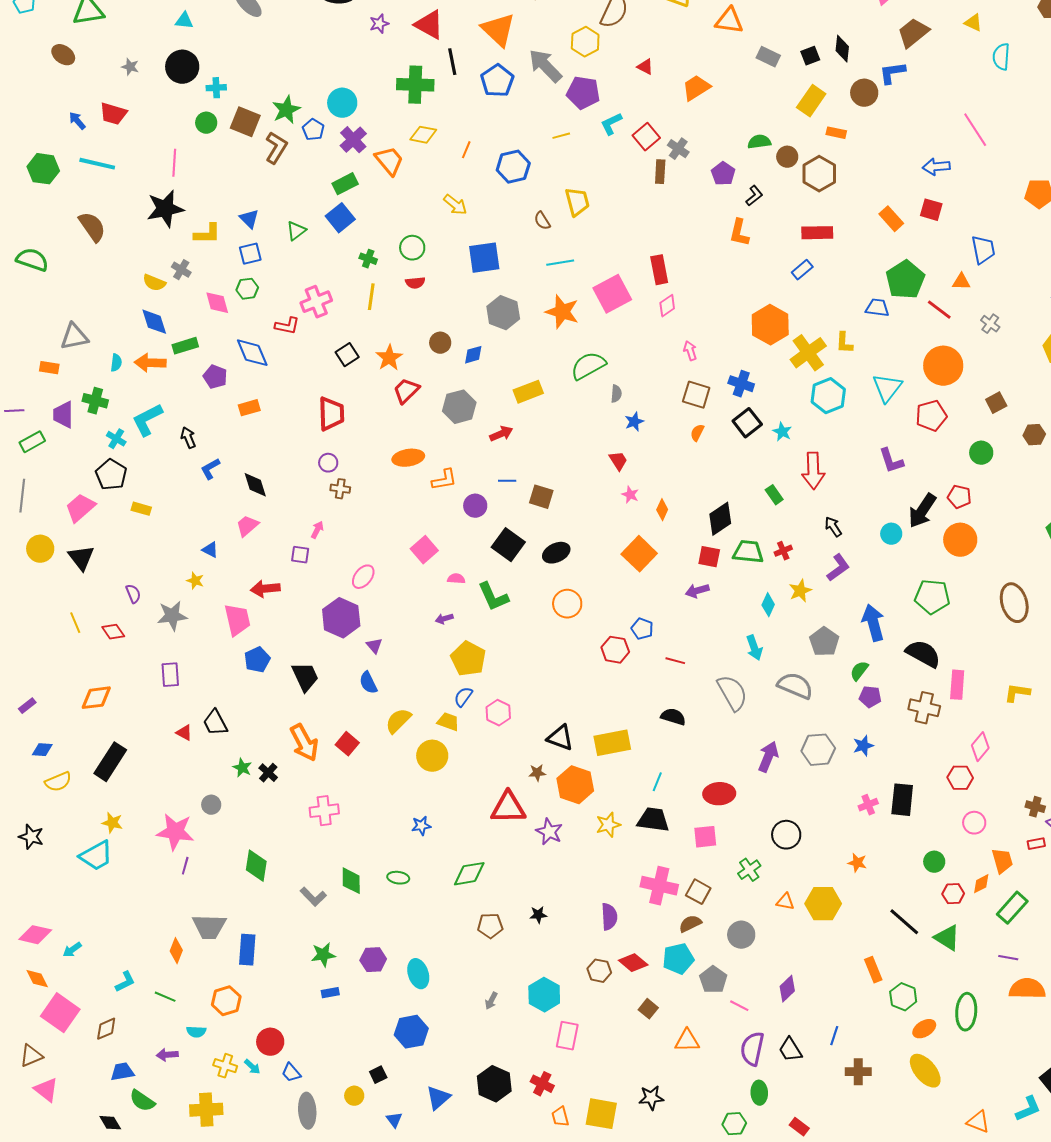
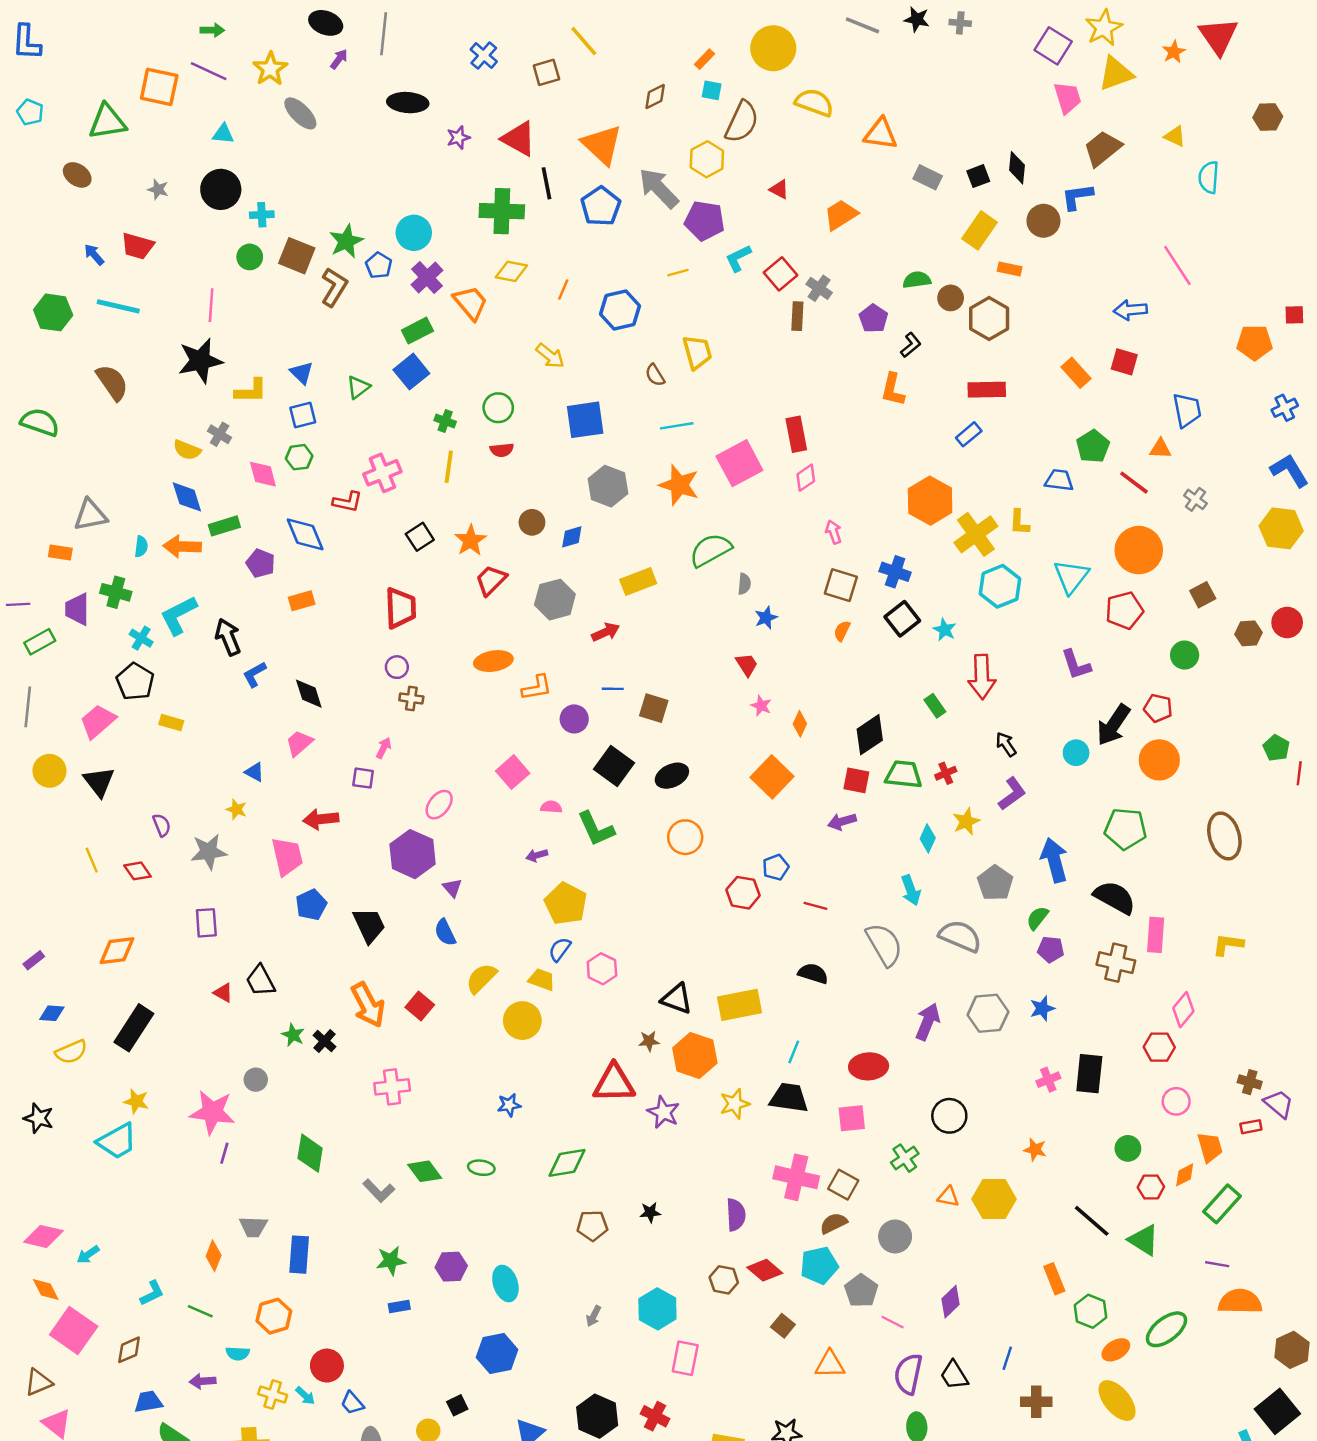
green pentagon: (905, 280) -> (1093, 446), size x0.7
black arrow: (188, 438) -> (228, 637), size x1.4
blue pentagon: (642, 629) -> (776, 867), turned 30
green diamond: (351, 881) -> (425, 1171), turned -36
gray trapezoid: (209, 927) -> (253, 1227), size x0.7
green ellipse: (966, 1012) -> (1166, 1329), turned 48

